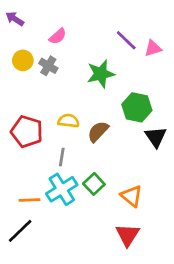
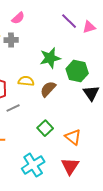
gray cross: (48, 66) -> (11, 40), turned -32
green star: (101, 74) -> (50, 58), moved
gray line: (62, 157) -> (13, 108), moved, turned 56
cyan cross: (62, 189) -> (33, 165), moved

